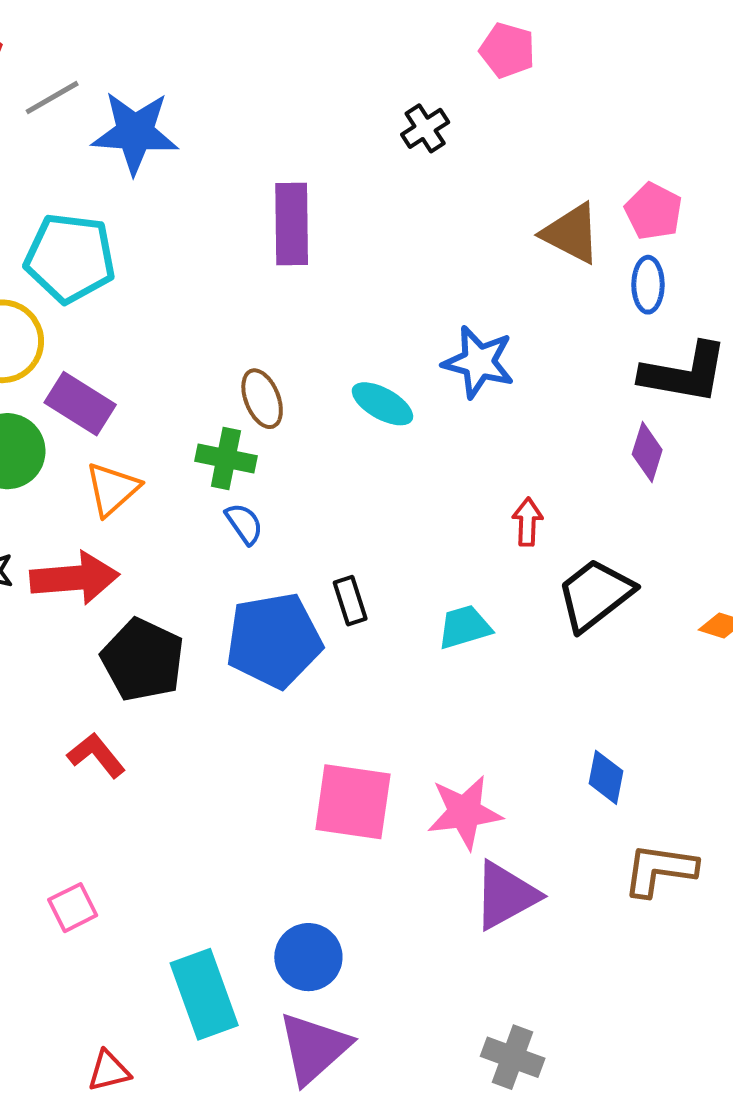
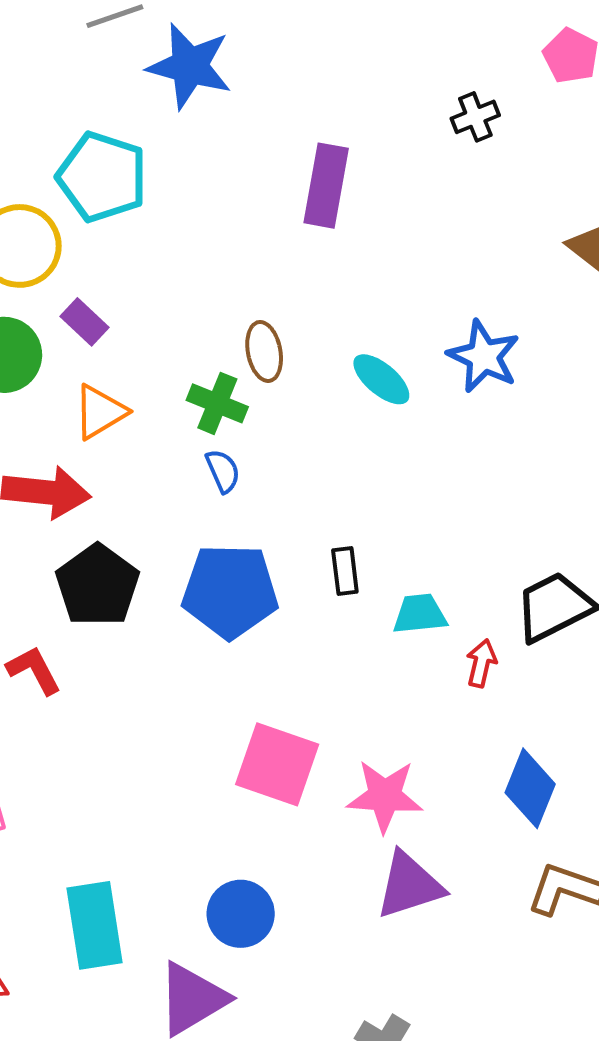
purple rectangle: (80, 404) -> (84, 322), size x0.7
red arrow: (527, 522) -> (481, 663), moved
black rectangle: (350, 601) -> (345, 571), moved
blue diamond: (606, 777) -> (530, 788), size x1.4
blue circle: (308, 957) -> (241, 914), moved

